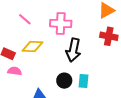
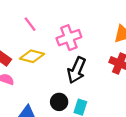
pink cross: (61, 24) -> (69, 38), turned -35

